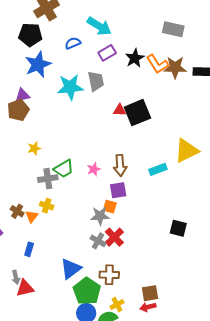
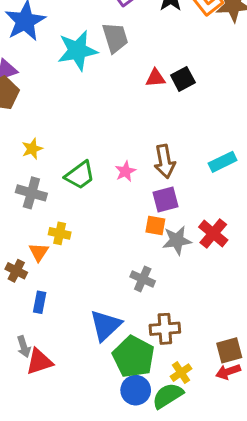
black square: (137, 113) -> (183, 79), size x0.6
gray cross: (48, 179) -> (31, 193), moved, turned 30
brown cross: (17, 211) -> (16, 271), moved
gray star: (100, 216) -> (177, 240), moved
red cross: (114, 237) -> (213, 234), moved

